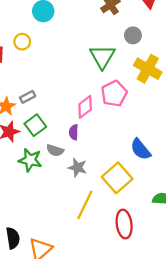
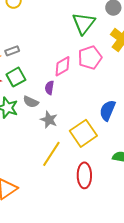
blue semicircle: (141, 149) -> (107, 110), turned 55

